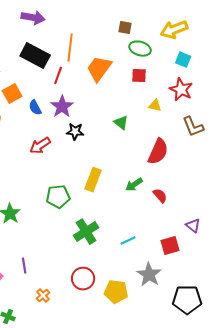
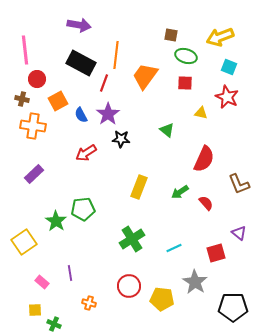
brown L-shape: (193, 127) -> (239, 184), moved
green pentagon: (58, 197) -> (83, 209), moved
orange cross: (43, 296) -> (89, 303), turned -32

